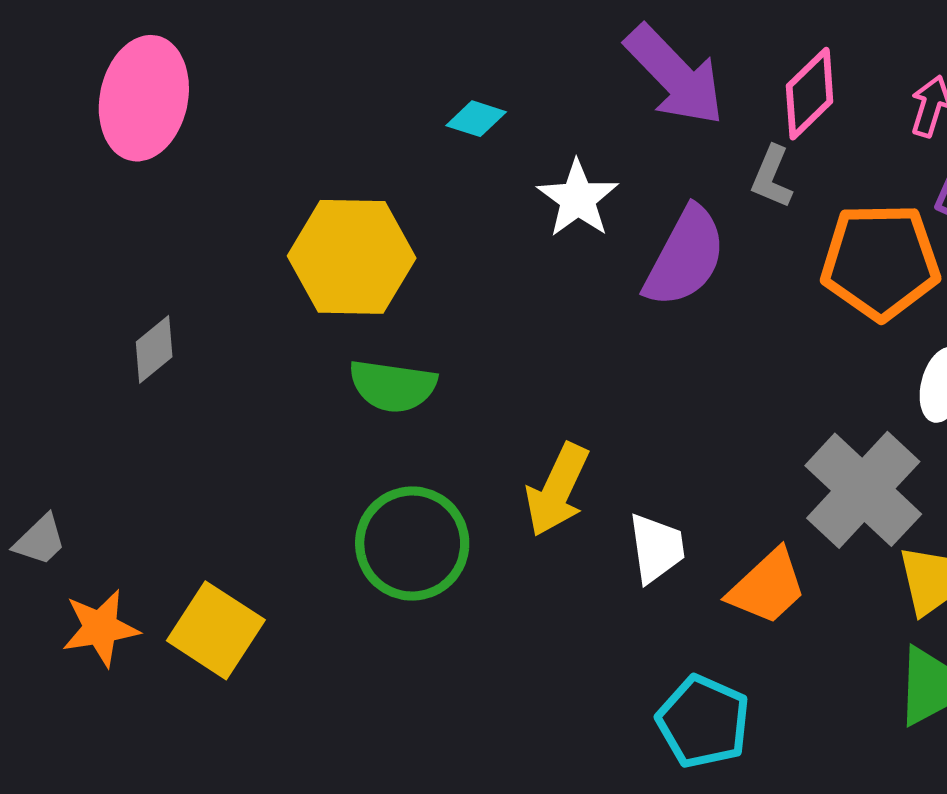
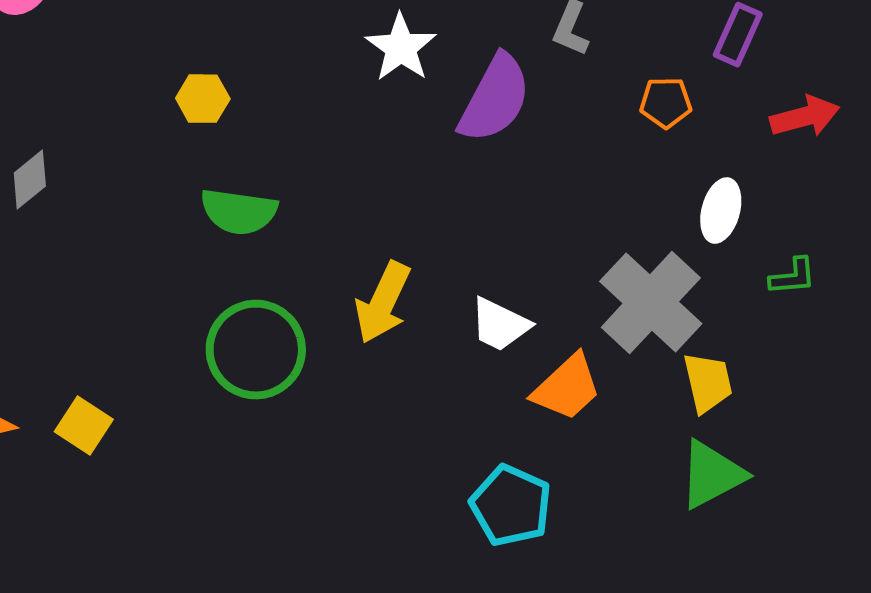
yellow hexagon: (352, 257) -> (203, 99), size x0.5
orange pentagon: (880, 261) -> (666, 103), size x0.5
white trapezoid: (657, 548) -> (500, 325), moved, turned 124
yellow square: (216, 630) -> (84, 426), size x0.7

